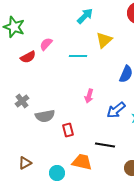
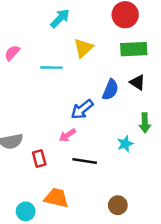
pink arrow: (89, 96) -> (67, 135), moved, turned 40
blue arrow: (116, 110) -> (82, 109), moved
black line: (105, 145) -> (85, 161), moved

